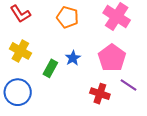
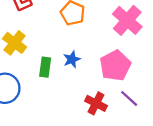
green rectangle: (50, 68) -> (45, 67), turned -30

